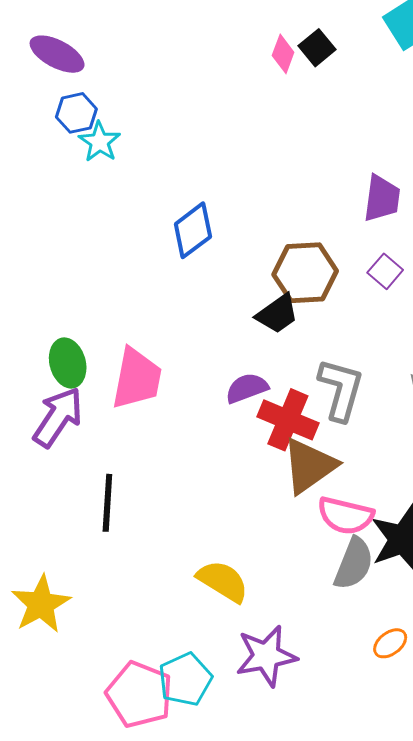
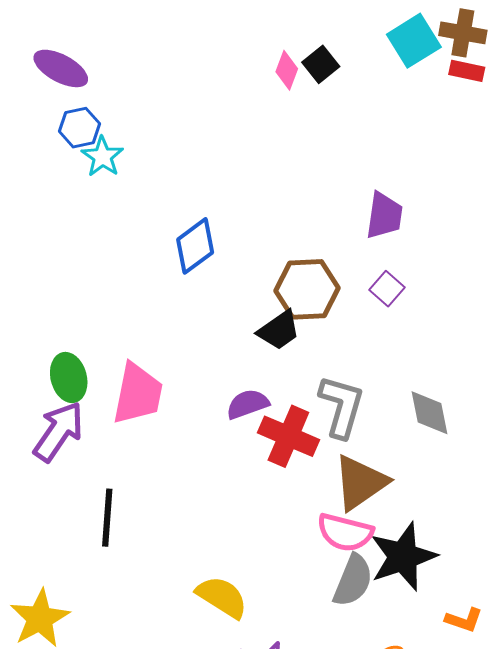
brown triangle: (309, 466) -> (360, 483), moved

